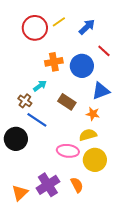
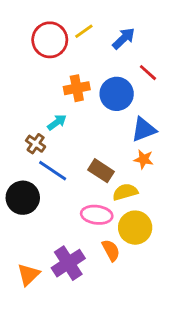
brown rectangle: (67, 102) -> (101, 171), moved
orange star: (93, 114) -> (144, 159), moved
orange semicircle: (77, 185) -> (111, 250), moved

